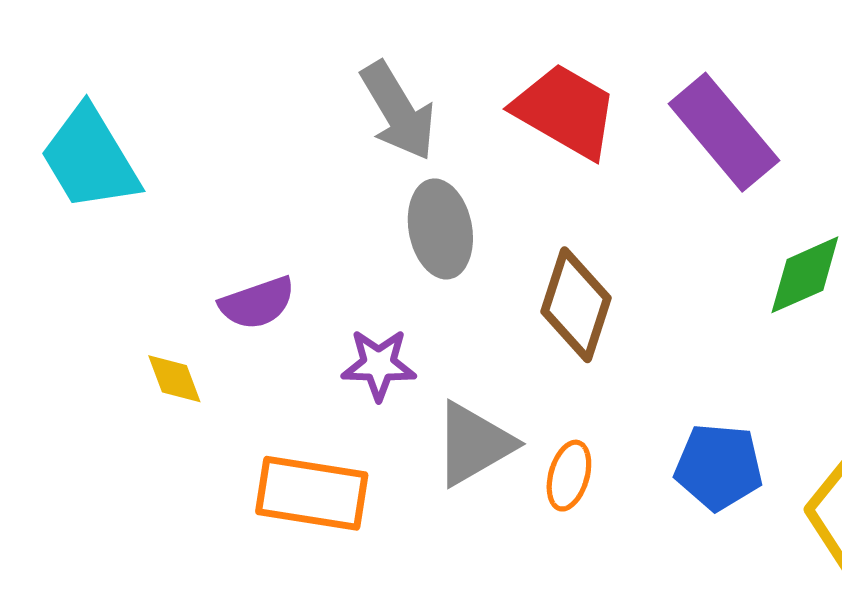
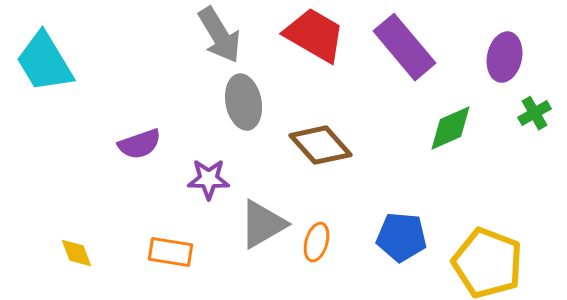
brown diamond: (576, 305) -> (321, 145), turned -60
yellow diamond: (174, 379) -> (77, 253), moved
orange rectangle: (312, 493) -> (171, 252), size x0.7

